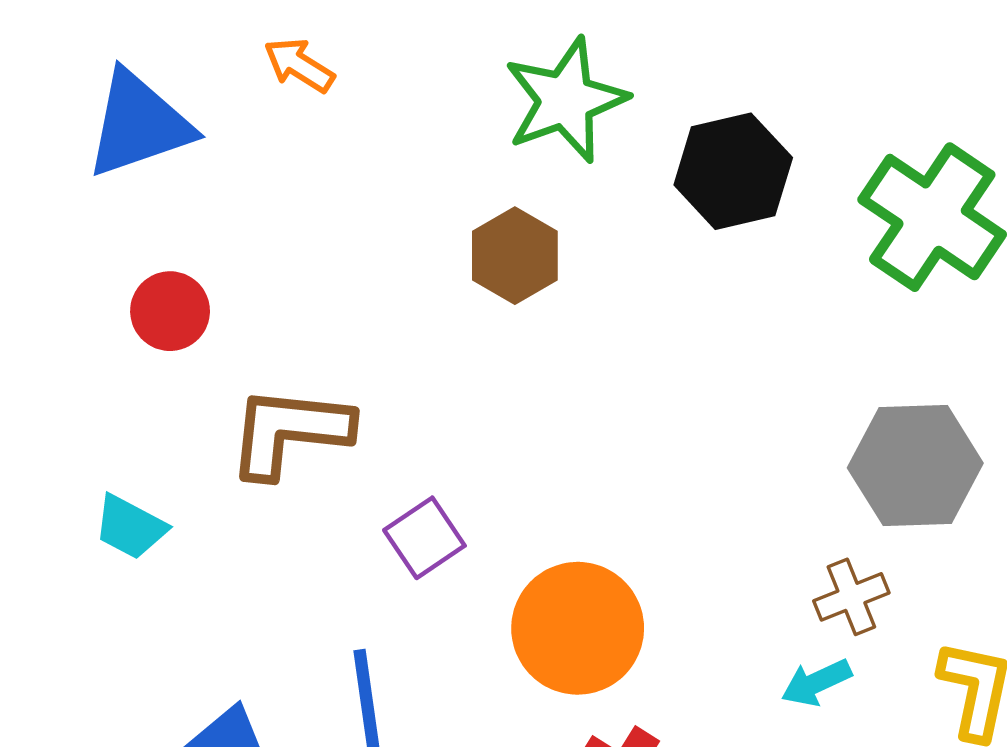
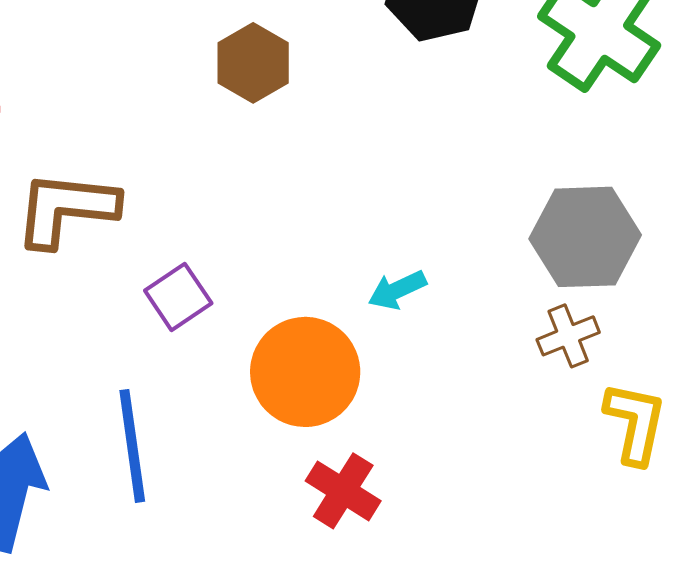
brown cross: (851, 597) -> (568, 336), moved
cyan arrow: (816, 683) -> (397, 290), moved

